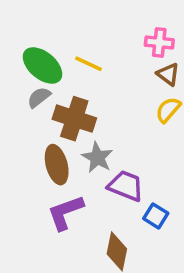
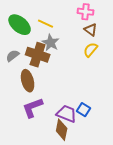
gray semicircle: (39, 97) -> (13, 56), moved
gray star: (97, 158) -> (51, 43), moved
purple trapezoid: (126, 186) -> (67, 114), moved

